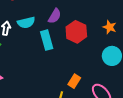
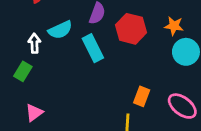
orange star: (110, 27) -> (174, 26), moved

